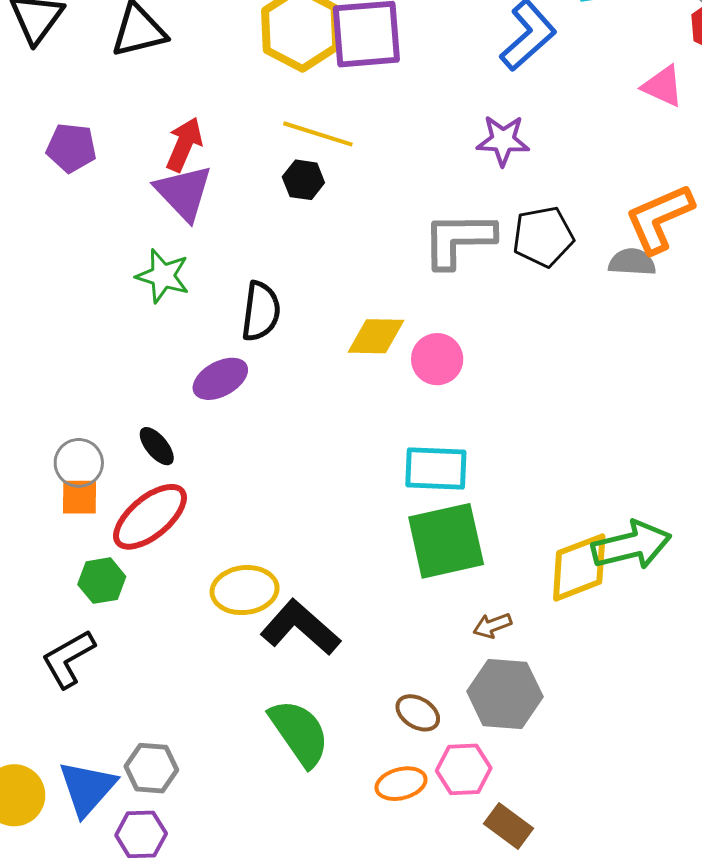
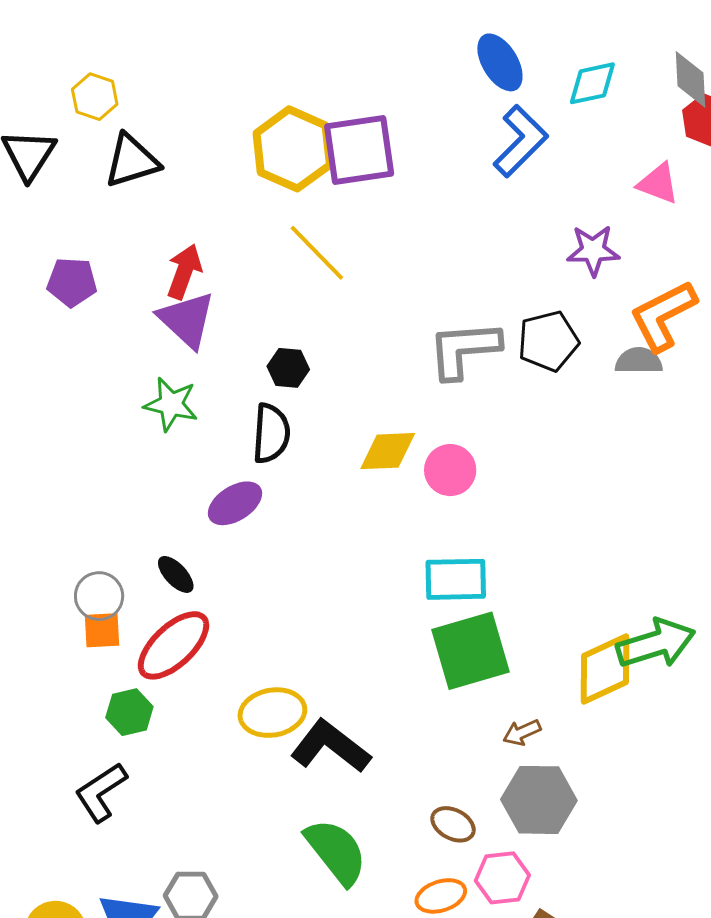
yellow line: (318, 134) -> (317, 253), turned 32
purple star: (503, 140) -> (593, 250), moved
black hexagon: (303, 180) -> (288, 368), moved

